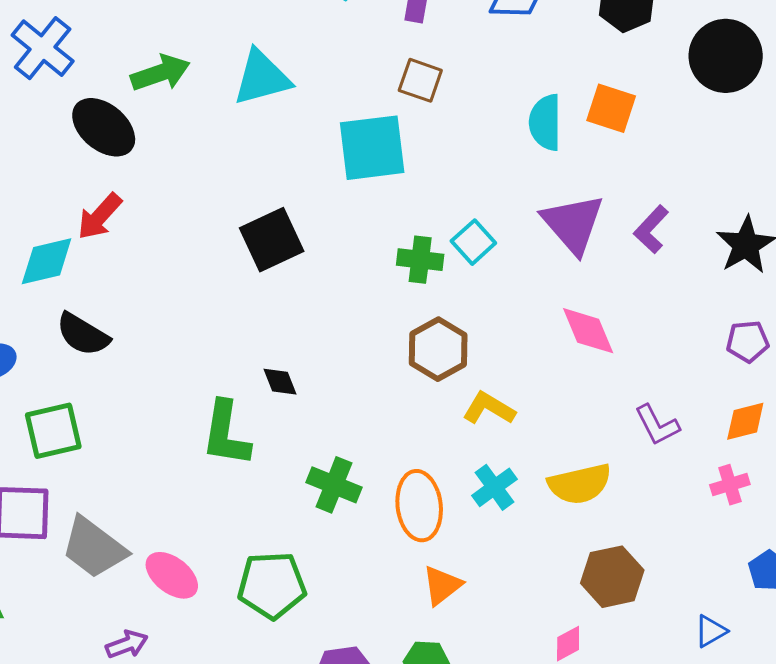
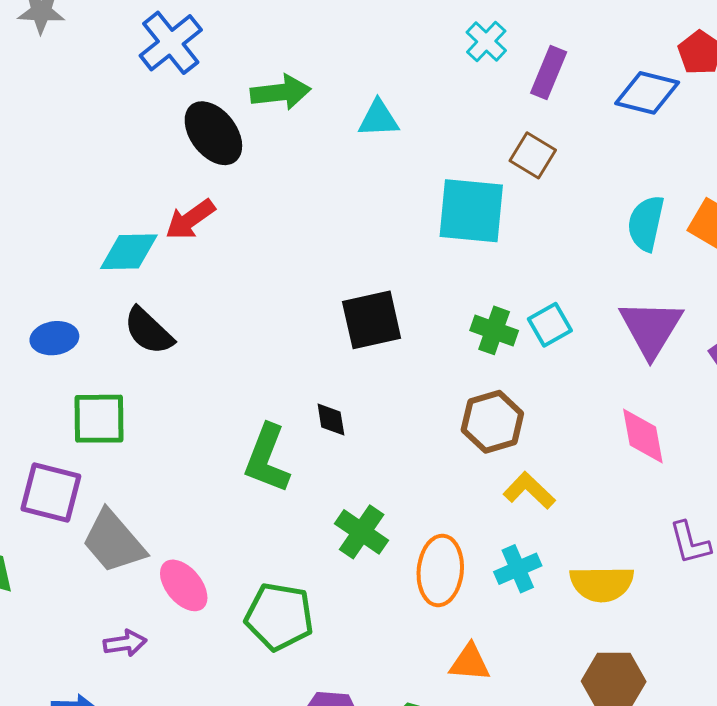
cyan triangle: (262, 78) -> (379, 119), size x0.7
black square: (272, 240) -> (372, 320), moved
orange triangle: (442, 585) -> (470, 663), moved, turned 30

